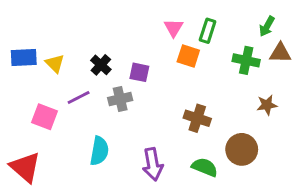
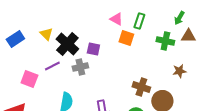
pink triangle: (174, 28) -> (116, 19), turned -32
blue rectangle: (24, 57) -> (15, 39), turned -30
yellow triangle: (55, 63) -> (46, 34), moved
black cross: (101, 65) -> (67, 44), size x1.6
brown cross: (197, 118) -> (141, 87), moved

